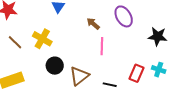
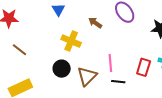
yellow cross: (42, 39) -> (71, 41), moved
pink line: (102, 46) -> (110, 63), moved

